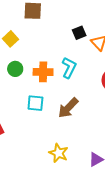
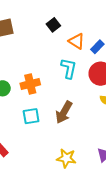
black square: (79, 33) -> (53, 25), moved
cyan L-shape: (69, 68) -> (69, 68), moved

